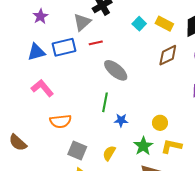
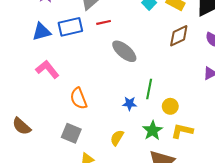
green line: (105, 102) -> (149, 89), moved
orange semicircle: (61, 121) -> (79, 98), moved, turned 75
gray square: (77, 150) -> (71, 133), moved

